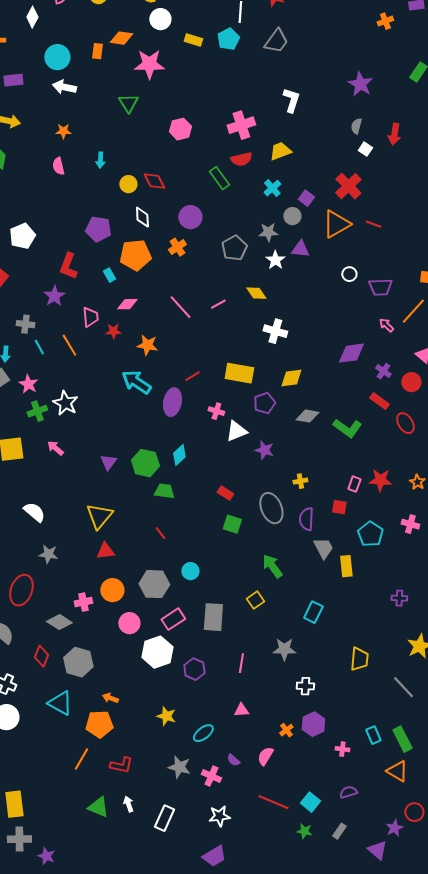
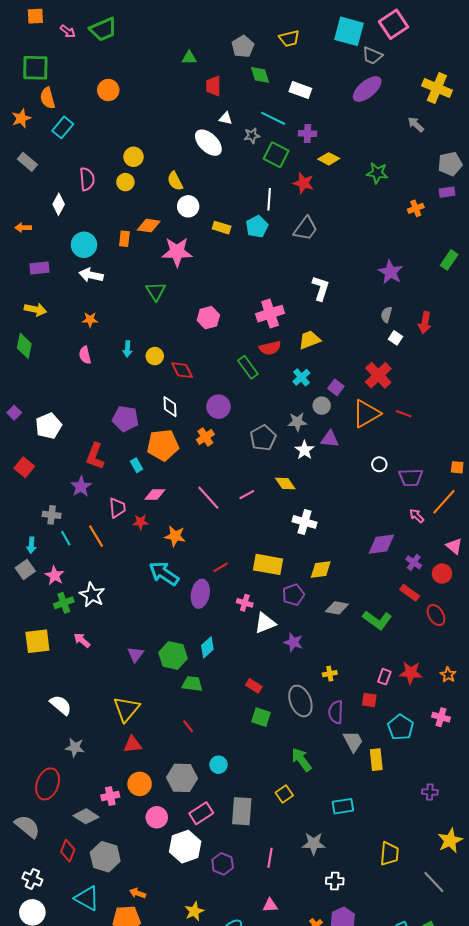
yellow circle: (128, 184) -> (155, 356), moved
cyan rectangle: (313, 612) -> (343, 806), turned 55
yellow star: (166, 716) -> (194, 911), turned 30

